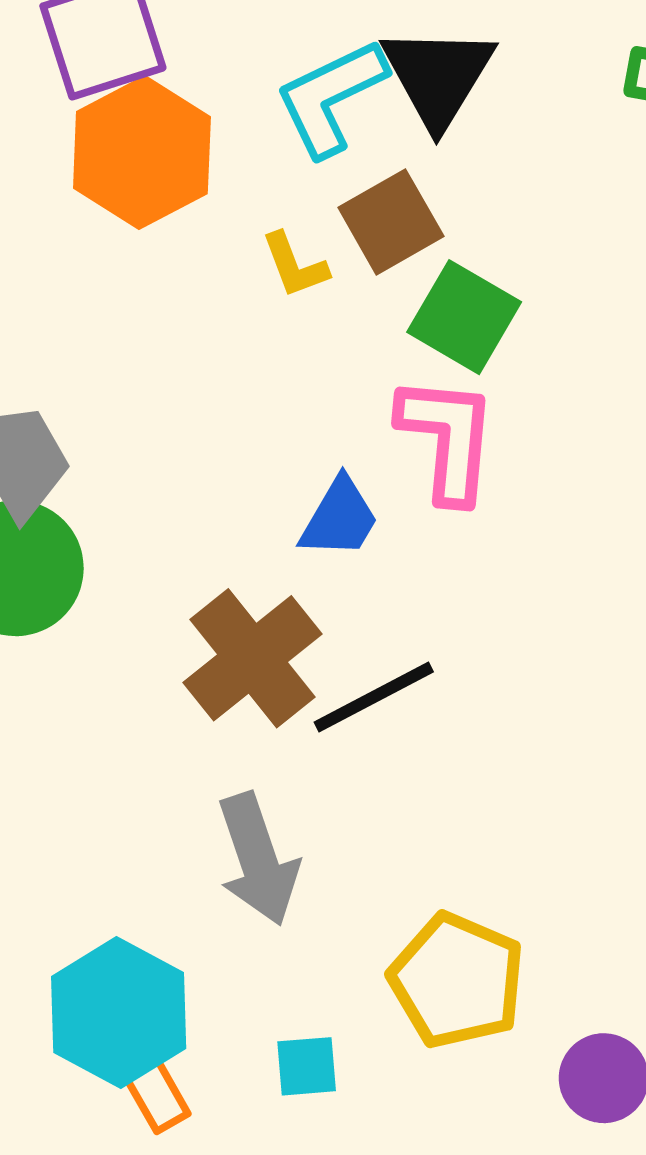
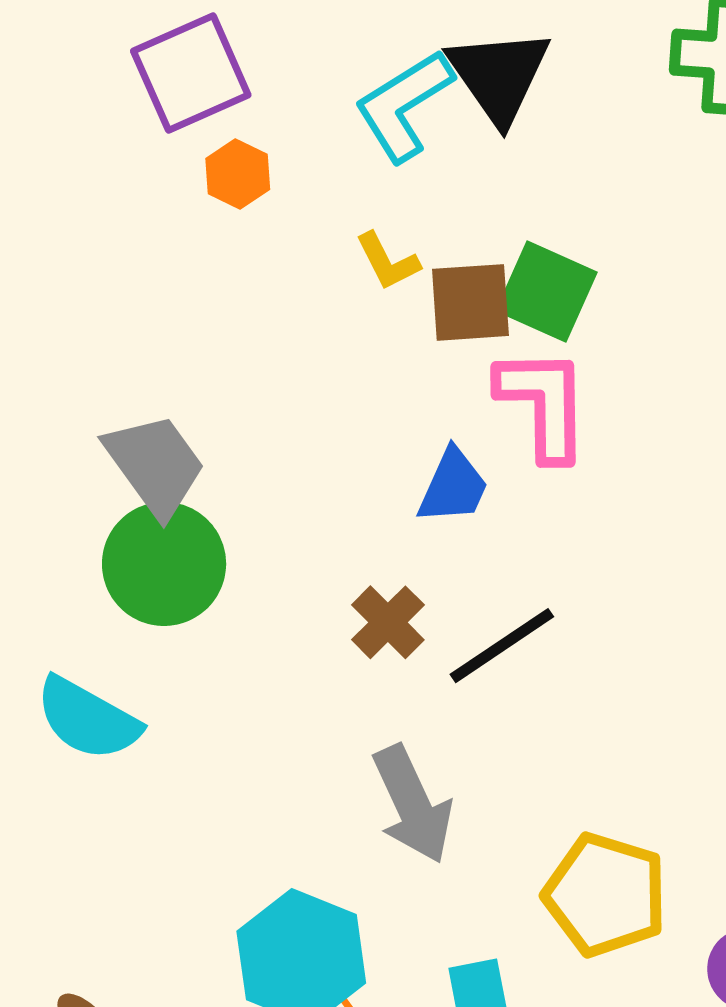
orange hexagon: (142, 153) -> (238, 174), size x0.5
brown square: (391, 222) -> (470, 302), moved, turned 32
brown cross: (252, 658) -> (388, 622), size x0.6

